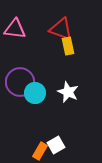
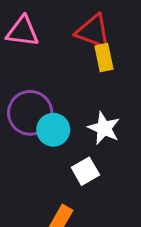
white square: (56, 145) -> (85, 171), moved

